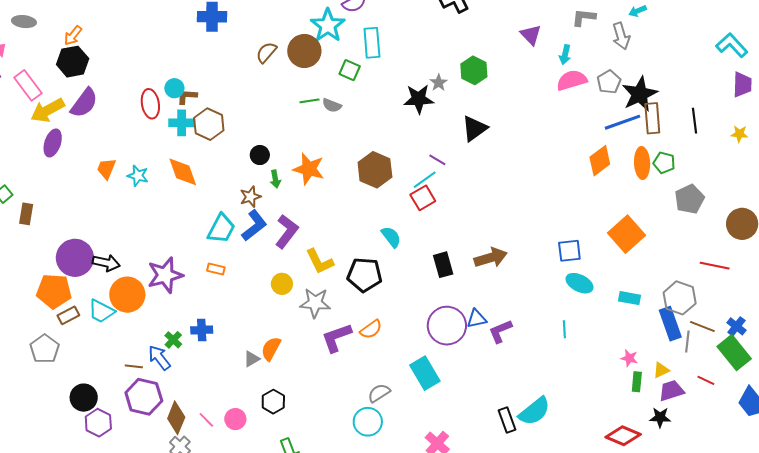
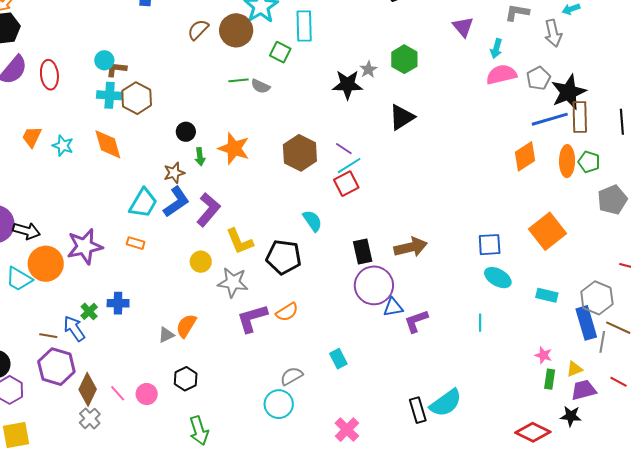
red ellipse: (150, 104) -> (49, 75), moved
purple line: (437, 160) -> (344, 149), moved
purple circle: (447, 326) -> (374, 285), moved
cyan rectangle: (425, 373) -> (338, 359), size x0.6

